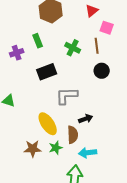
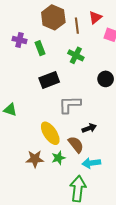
brown line: (97, 46) -> (77, 26), moved
purple cross: (17, 53) -> (19, 40), moved, turned 32
brown semicircle: (73, 135) -> (76, 145), turned -36

